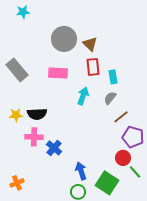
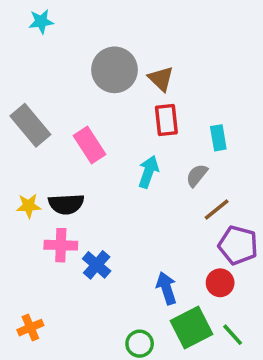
pink rectangle: (58, 73) -> (89, 145), moved, turned 54
cyan rectangle: (113, 77) -> (218, 138), moved
blue arrow: (81, 171) -> (166, 288), moved
green line: (135, 172) -> (233, 335), moved
green square: (107, 183) -> (191, 328), turned 30

